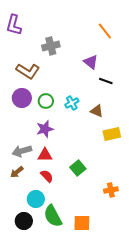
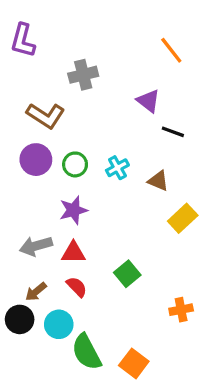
yellow rectangle: (112, 134) -> (183, 218), turned -30
brown arrow: (17, 172) -> (36, 292), moved
black circle: (24, 221) -> (20, 319), moved
orange square: (82, 223) -> (134, 363), turned 36

